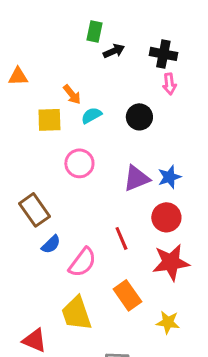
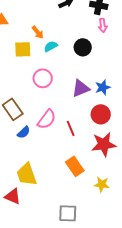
pink semicircle: (82, 262) -> (47, 119), moved
yellow trapezoid: (76, 313) -> (27, 174), moved

